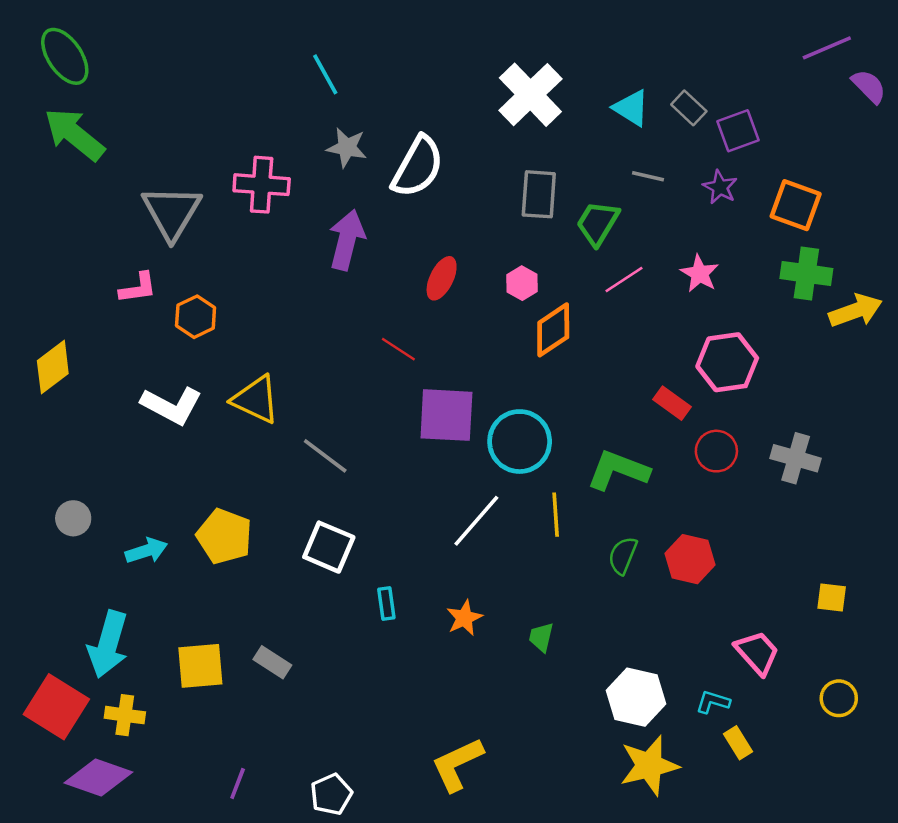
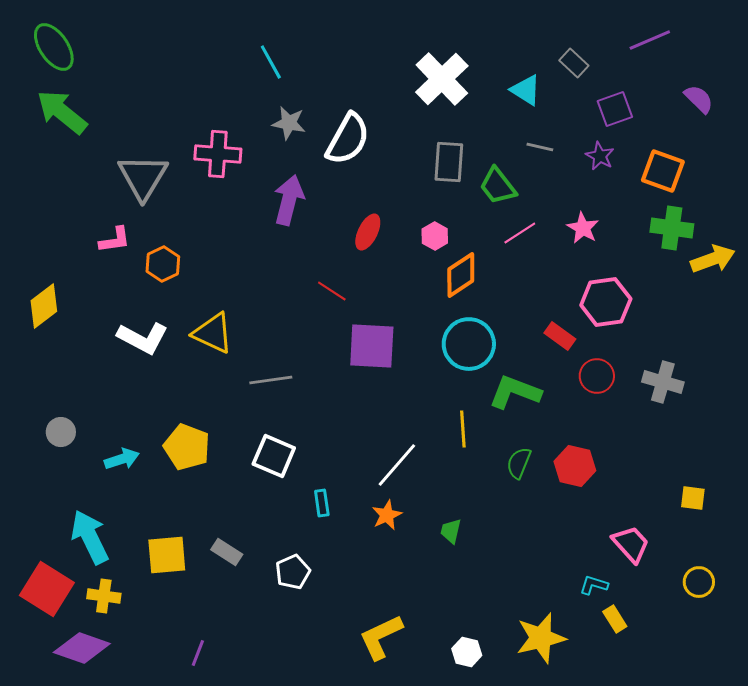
purple line: (827, 48) -> (650, 40), moved
purple semicircle: (869, 86) -> (699, 99), moved
gray rectangle: (689, 108) -> (574, 63), moved
green trapezoid: (598, 223) -> (498, 186), turned -69
cyan circle: (520, 442) -> (469, 344), moved
gray line: (325, 456) -> (271, 380), turned -45
white line: (476, 521) -> (397, 465), moved
cyan arrow: (108, 644) -> (90, 537), turned 138
white hexagon: (636, 697) -> (467, 652), moved, size x0.6
white pentagon: (331, 794) -> (293, 572), moved

